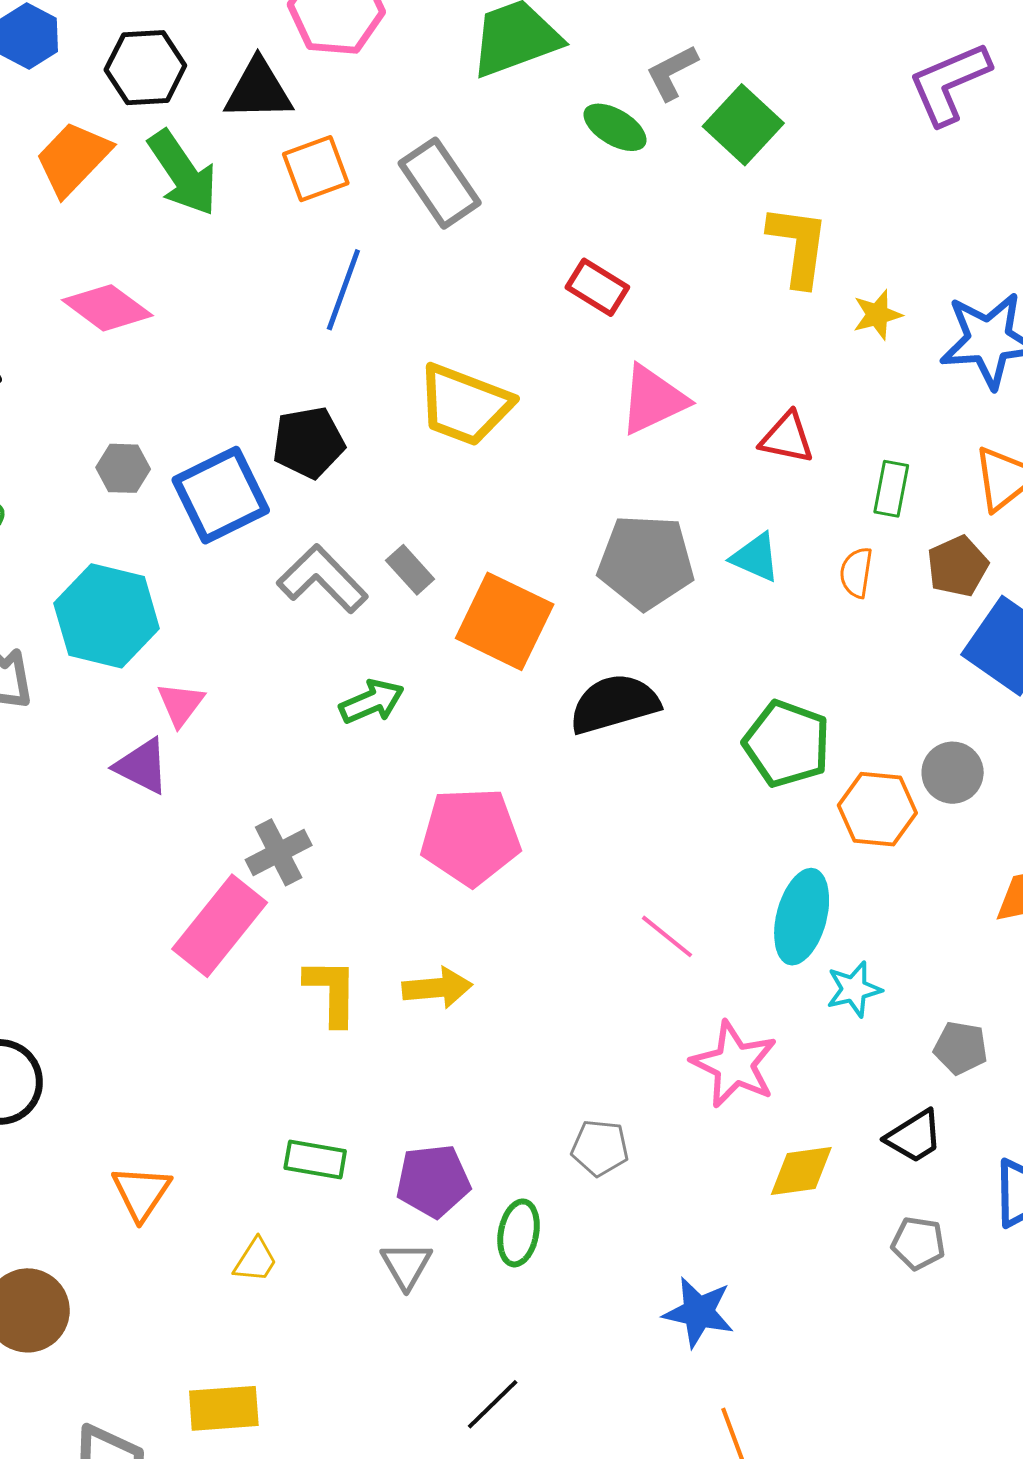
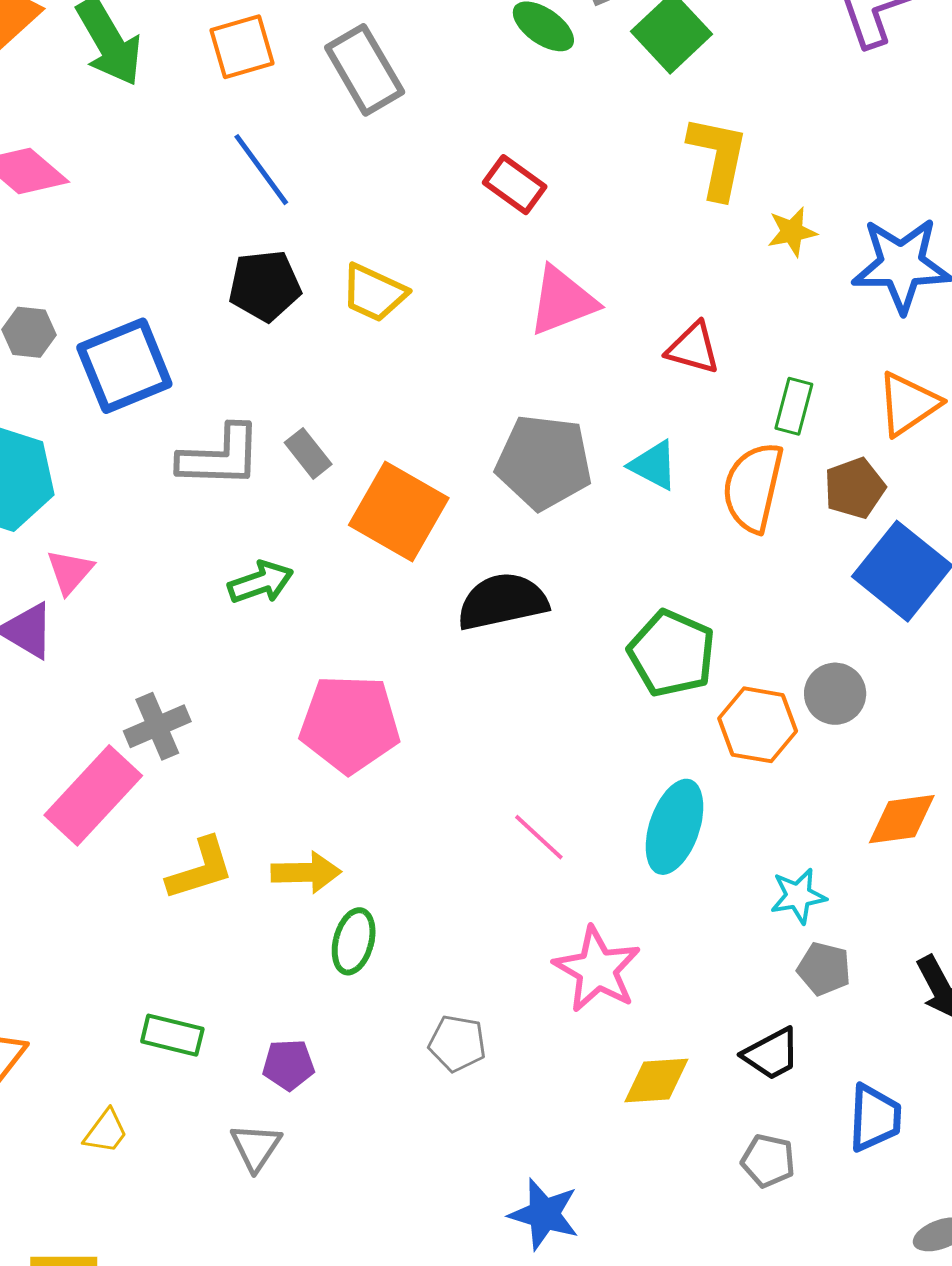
blue line: (343, 290) -> (261, 170), turned -60
yellow trapezoid: (464, 405) -> (374, 293), size x0.7
black pentagon: (308, 442) -> (265, 286), moved
orange semicircle: (856, 572) -> (753, 487), size x1.8
gray L-shape: (322, 579) -> (220, 456), turned 132
cyan star: (854, 989) -> (798, 896), moved
yellow L-shape: (332, 992) -> (200, 869), turned 68
purple pentagon: (433, 1181) -> (288, 1065), size x0.7
green ellipse: (519, 1233) -> (354, 941), moved

